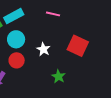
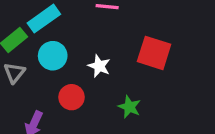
red circle: (17, 60) -> (72, 97), moved

